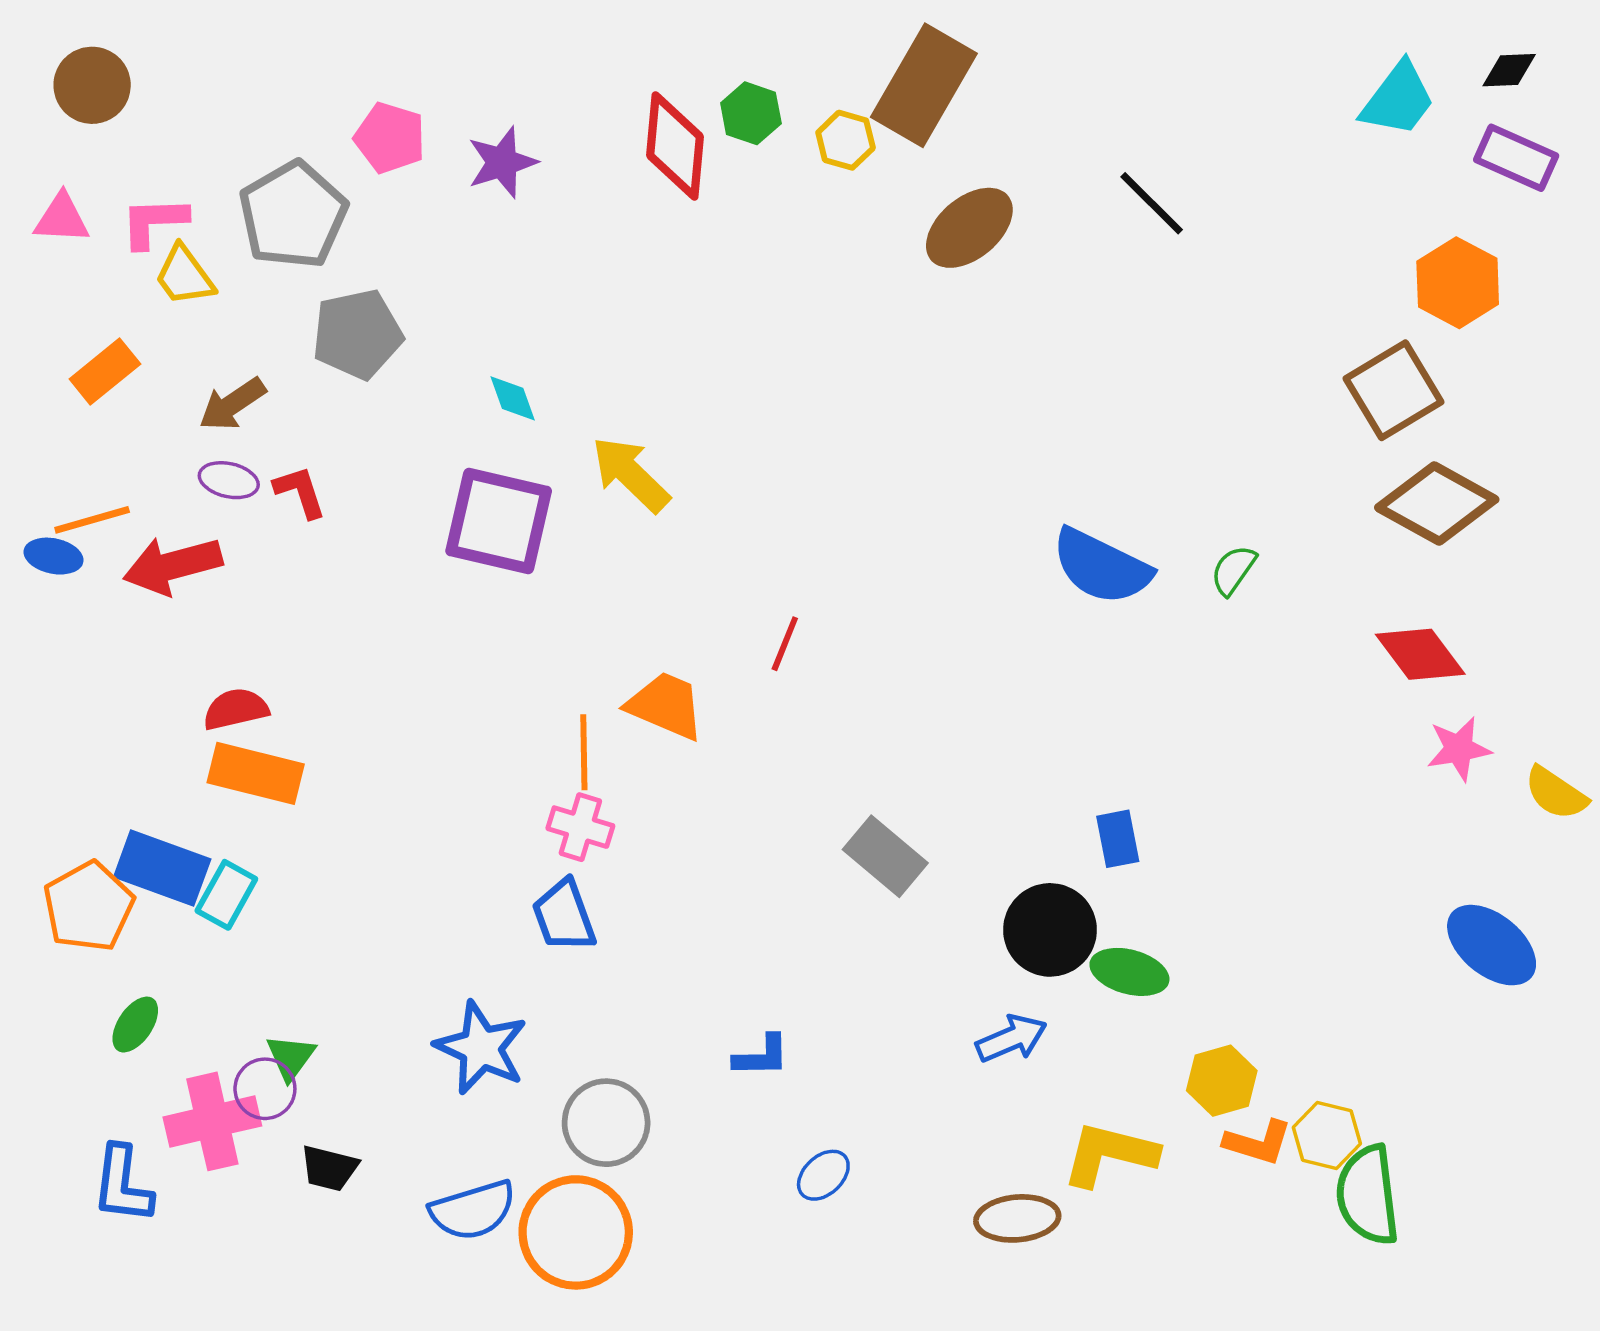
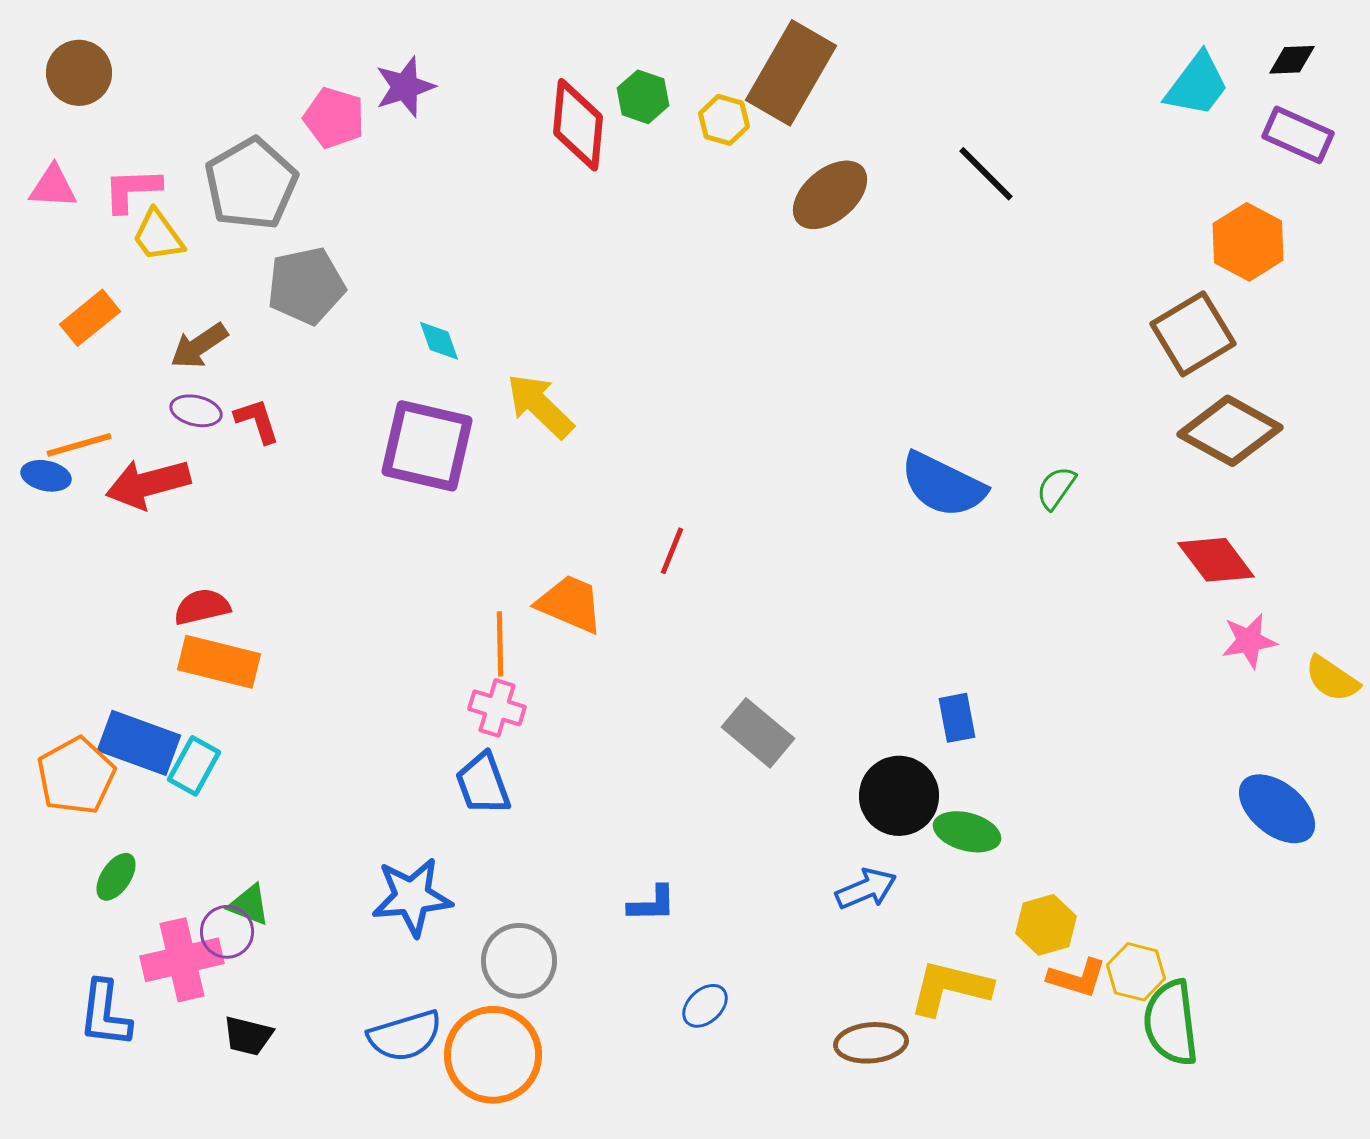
purple star: (502, 162) -> (405, 87), moved
blue star: (481, 1048) -> (412, 897), turned -30
green triangle: (291, 1057) -> (249, 905), turned -45
black trapezoid: (329, 1168) -> (248, 1036), moved

